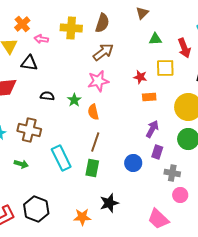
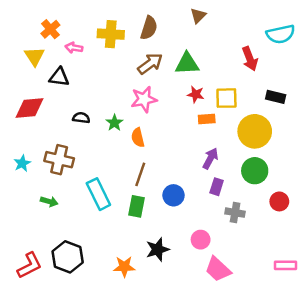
green triangle: (155, 39) -> (187, 64), moved, size x1.5
yellow square: (165, 68) -> (226, 98), moved
blue circle: (133, 163) -> (174, 195), moved
pink circle: (180, 195) -> (201, 240), moved

